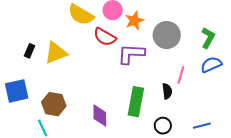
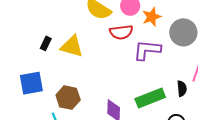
red semicircle: (105, 37) -> (121, 32), turned -40
yellow triangle: (56, 53) -> (72, 46), turned 35
green rectangle: (136, 102) -> (150, 98), turned 56

